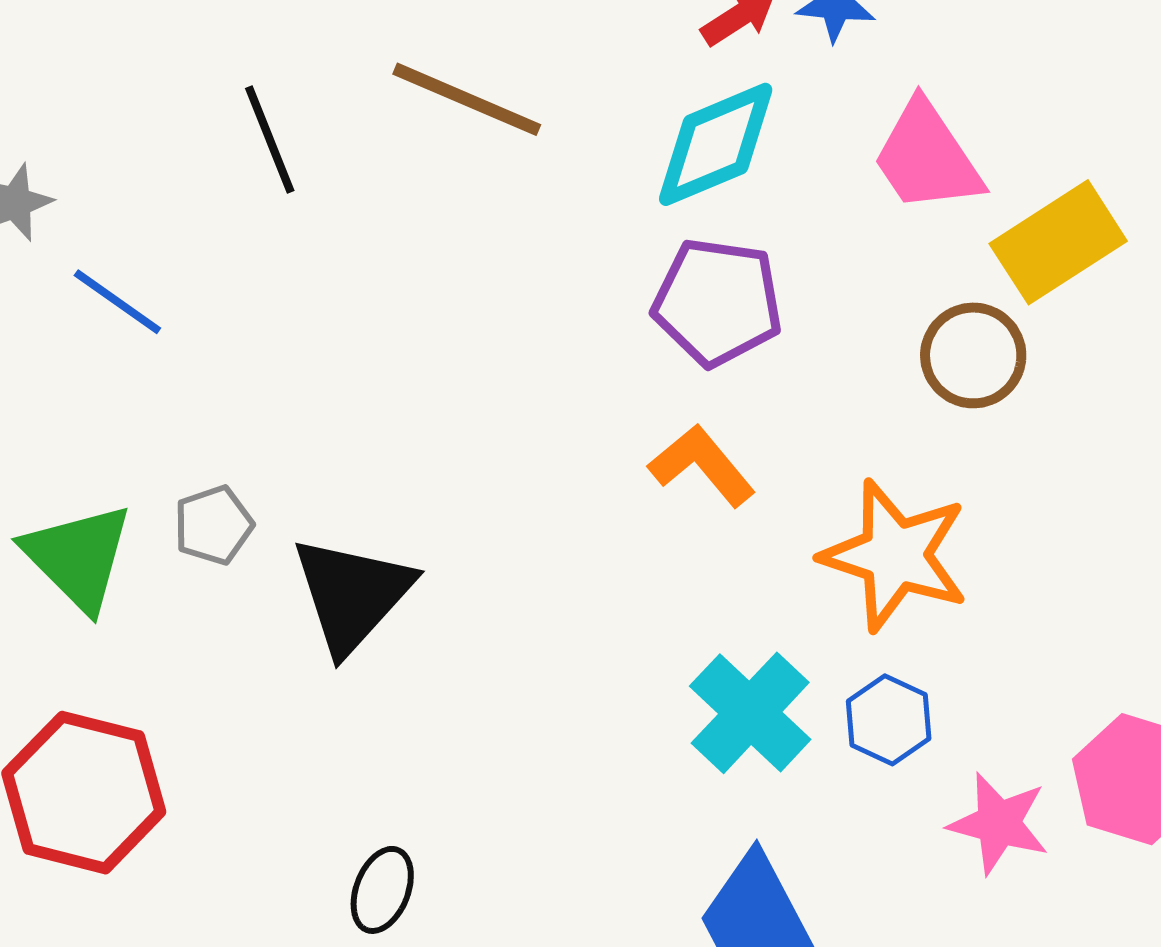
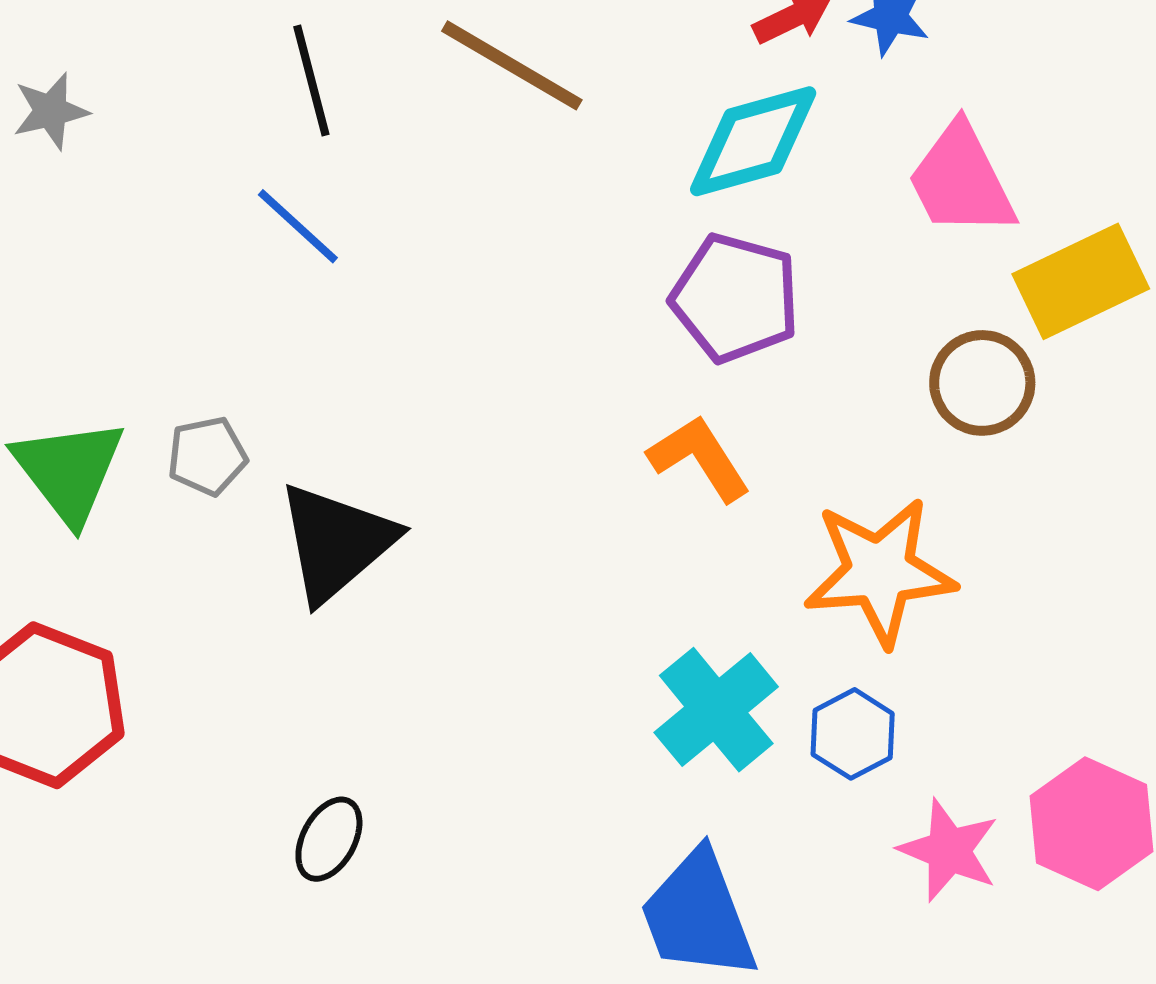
blue line: (117, 302) -> (298, 226), moved
orange star: (895, 555) -> (880, 572), turned -30

